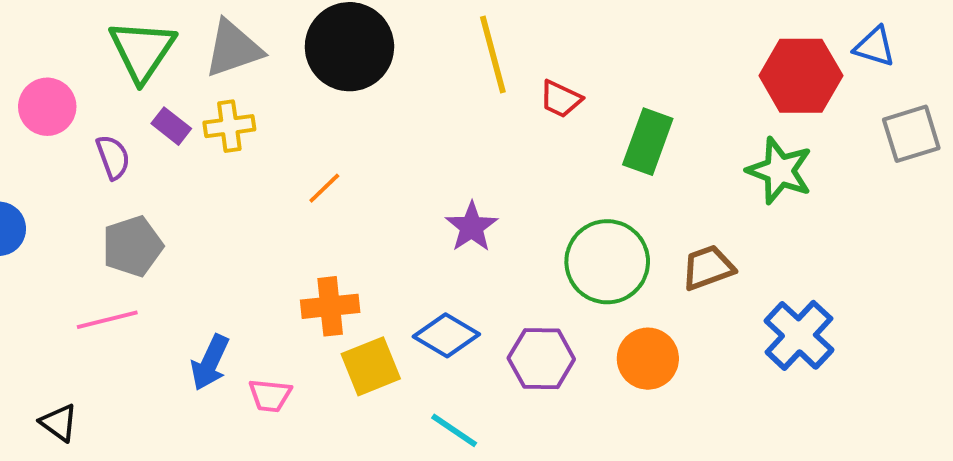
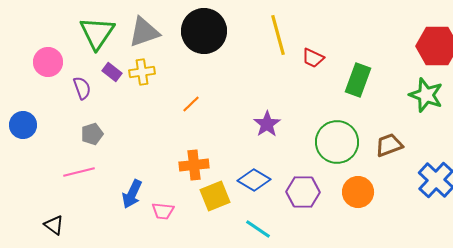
gray pentagon: (132, 246) -> (92, 134), size x0.7

